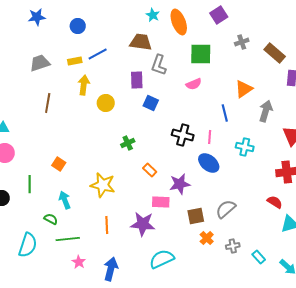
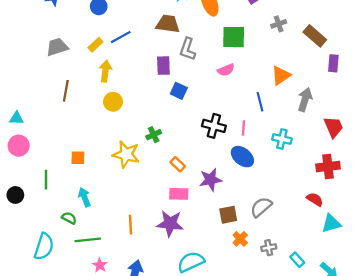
yellow rectangle: (75, 61) -> (95, 45), turned -32
yellow circle: (106, 103) -> (113, 102), moved
orange square: (59, 164) -> (78, 158), turned -32
yellow star: (103, 185) -> (126, 154), moved
pink rectangle: (161, 202) -> (179, 194), moved

